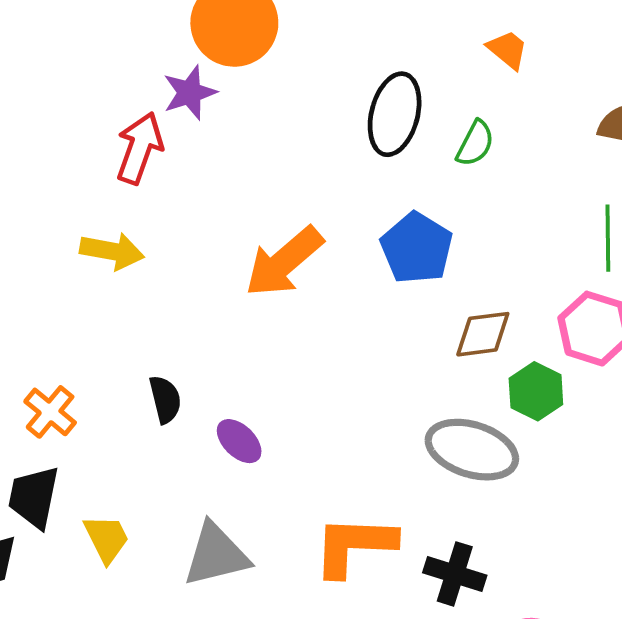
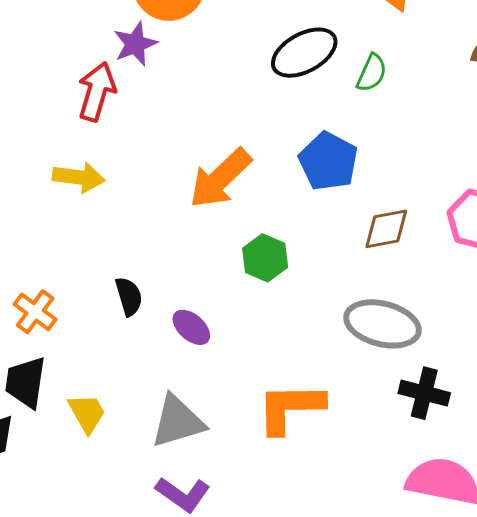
black ellipse: (395, 114) -> (304, 53), turned 50
green hexagon: (536, 391) -> (265, 258), moved
black cross: (455, 574) -> (424, 393), moved

